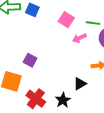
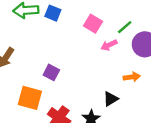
green line: (93, 23) -> (125, 27), turned -48

